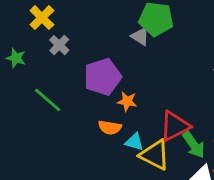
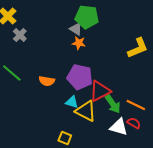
purple pentagon: (103, 77) -> (80, 77), moved, turned 30
orange star: (127, 101) -> (79, 43), moved
orange semicircle: (110, 127) -> (47, 81), moved

